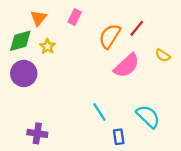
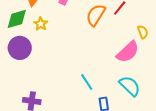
yellow semicircle: (163, 55) -> (143, 32), turned -144
pink semicircle: (127, 66) -> (128, 52), moved

